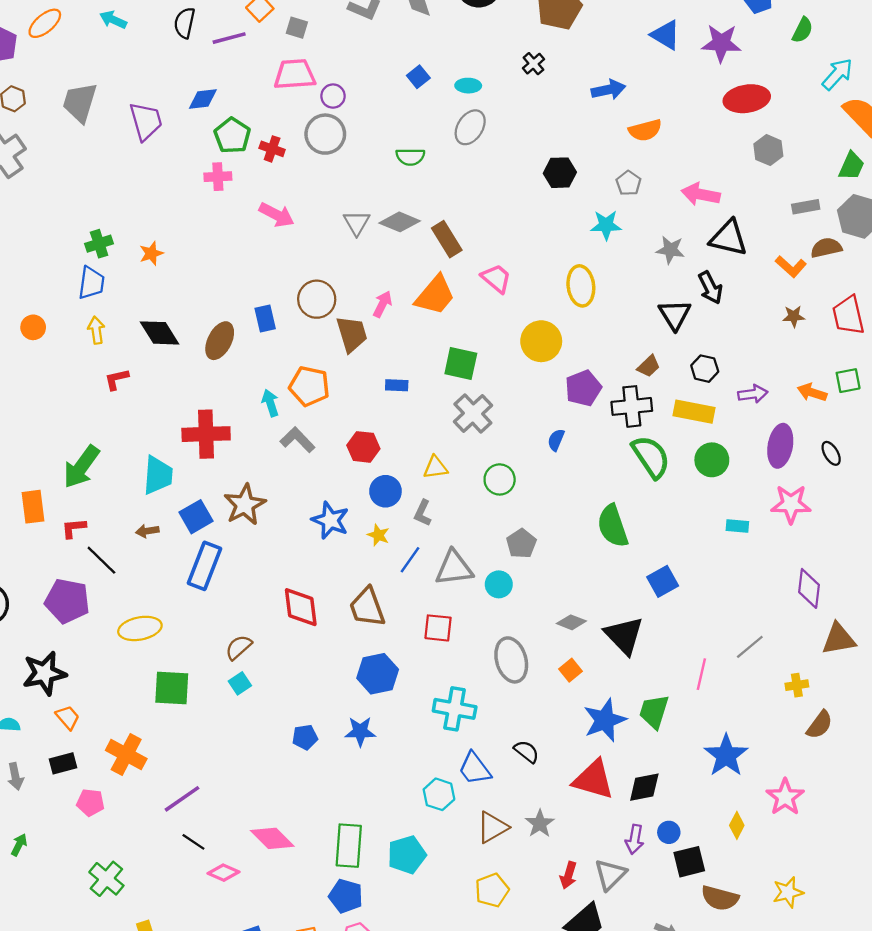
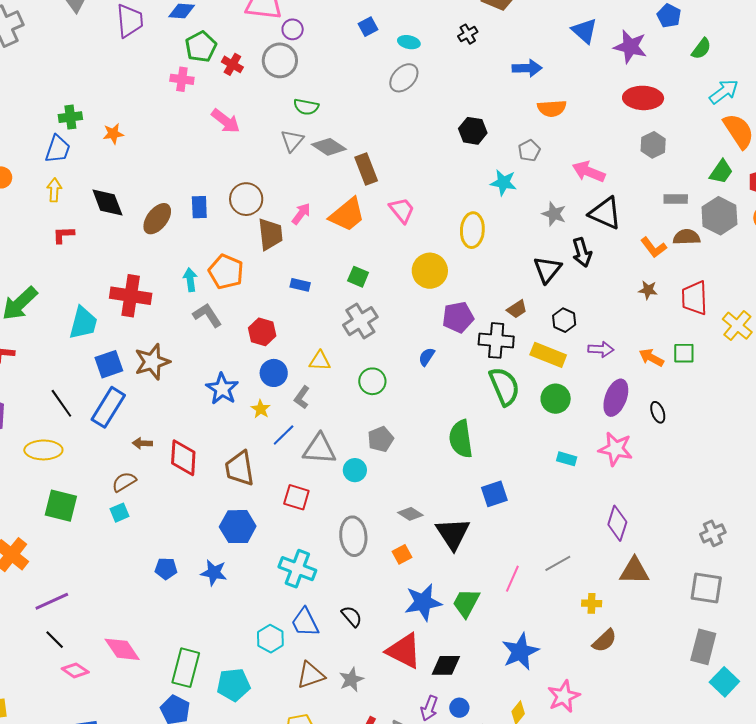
green semicircle: (410, 157) -> (306, 107), moved
green square: (461, 364) -> (358, 277), size x0.7
brown arrow: (147, 531) -> (142, 443), moved
black line: (101, 560) -> (61, 403), moved

